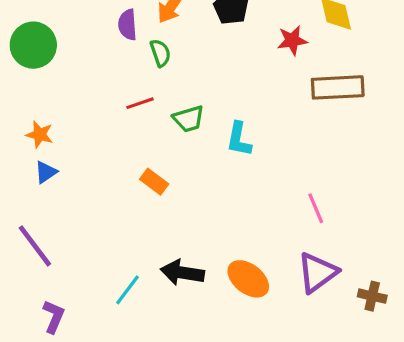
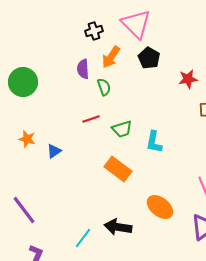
blue triangle: (46, 172) -> (54, 151), moved
orange rectangle: (154, 182) -> (118, 169), moved, size x1.5
orange ellipse: (248, 279) -> (160, 207), moved

